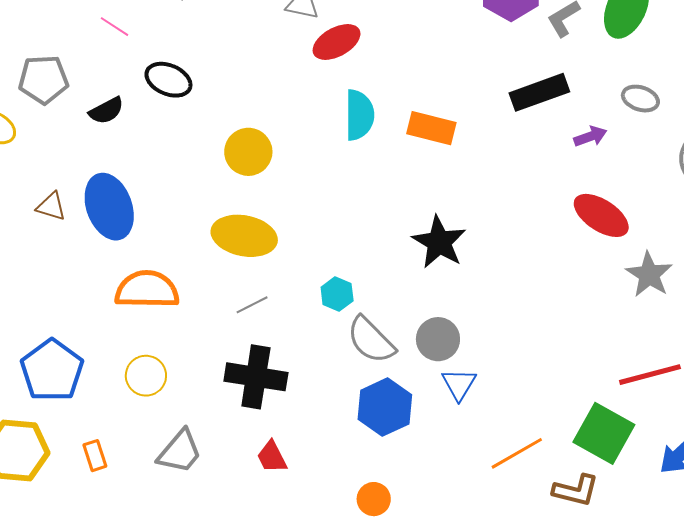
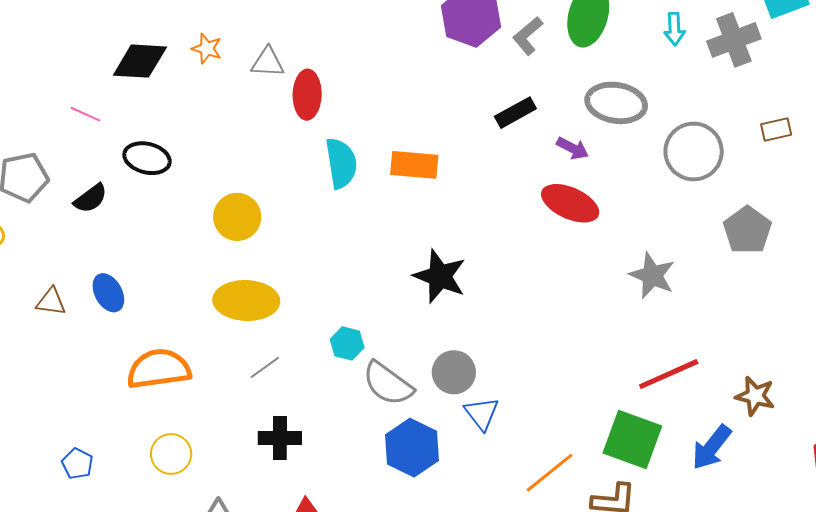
red ellipse: (337, 42) -> (307, 95), turned -51
black rectangle: (539, 92) -> (515, 113), size x0.7
gray ellipse: (640, 99) -> (616, 103), size x1.6
purple arrow: (590, 136) -> (573, 148), turned 56
blue ellipse: (109, 207) -> (108, 293), size x0.6
red ellipse: (601, 215) -> (570, 203), moved
blue pentagon: (52, 370) -> (77, 464), size x0.5
black cross: (256, 377) -> (280, 438), size x0.7

